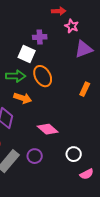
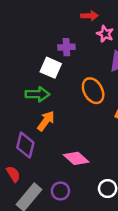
orange ellipse: (43, 76) -> (93, 91), moved
orange arrow: (23, 98) -> (46, 121), turned -72

